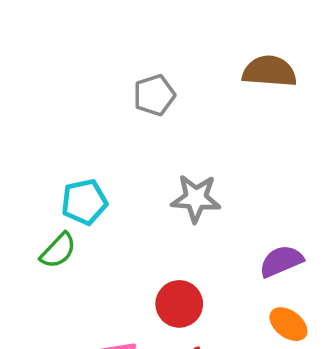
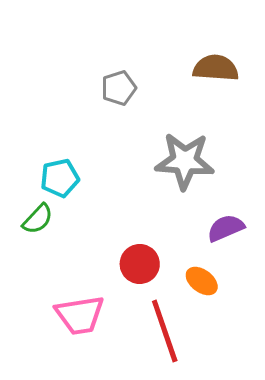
gray star: (196, 198) -> (185, 161), moved, size x1.4
orange ellipse: (288, 324) -> (202, 281), moved

